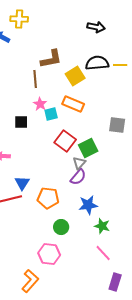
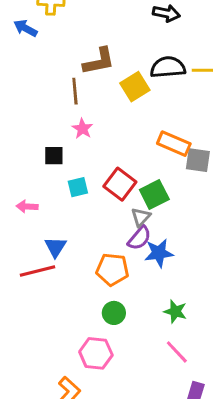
orange rectangle: (73, 104) -> (174, 144), moved
cyan square: (51, 114) -> (78, 187), moved
orange pentagon: (48, 198) -> (112, 269), moved
blue star: (88, 205) -> (159, 253), moved

